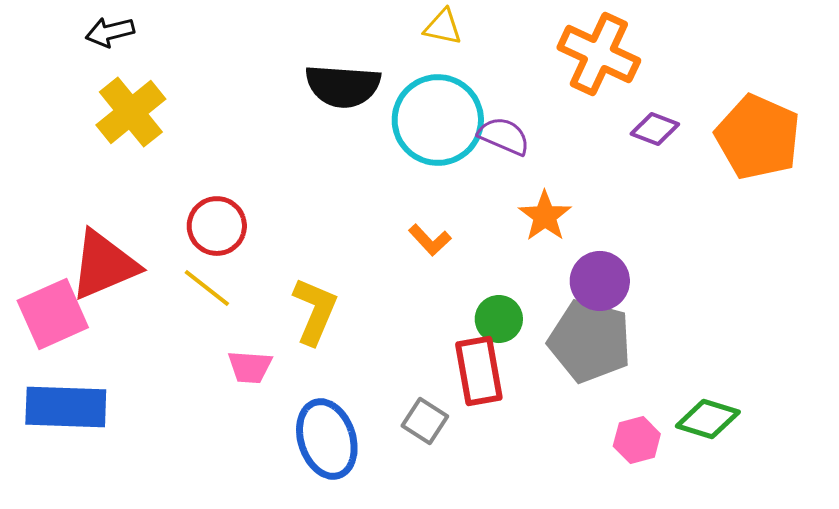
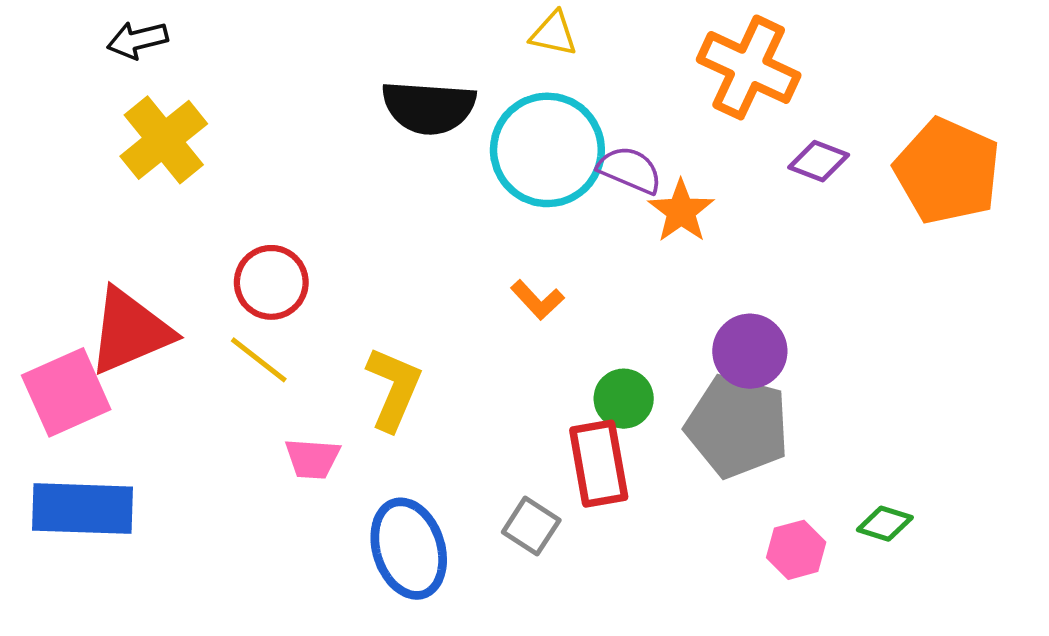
orange star: (545, 216) -> (681, 211), moved
green diamond: (708, 419) -> (885, 524), size x0.7

